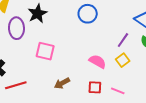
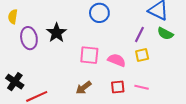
black star: (37, 14) -> (57, 33), moved
pink square: (45, 51) -> (89, 55), moved
yellow square: (123, 60) -> (142, 55), turned 32

